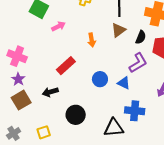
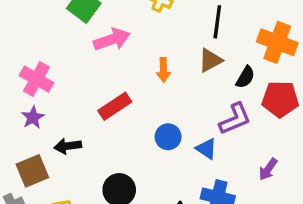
pink arrow: (58, 26) -> (112, 39), size x1.5
black arrow: (50, 92) -> (68, 146), moved
brown square: (21, 100) -> (32, 171), moved

